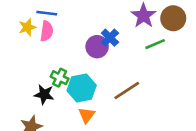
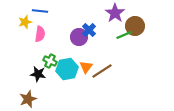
brown circle: (173, 18) -> (135, 26), moved
pink semicircle: (47, 31) -> (40, 34), moved
orange triangle: (87, 115) -> (86, 67), moved

